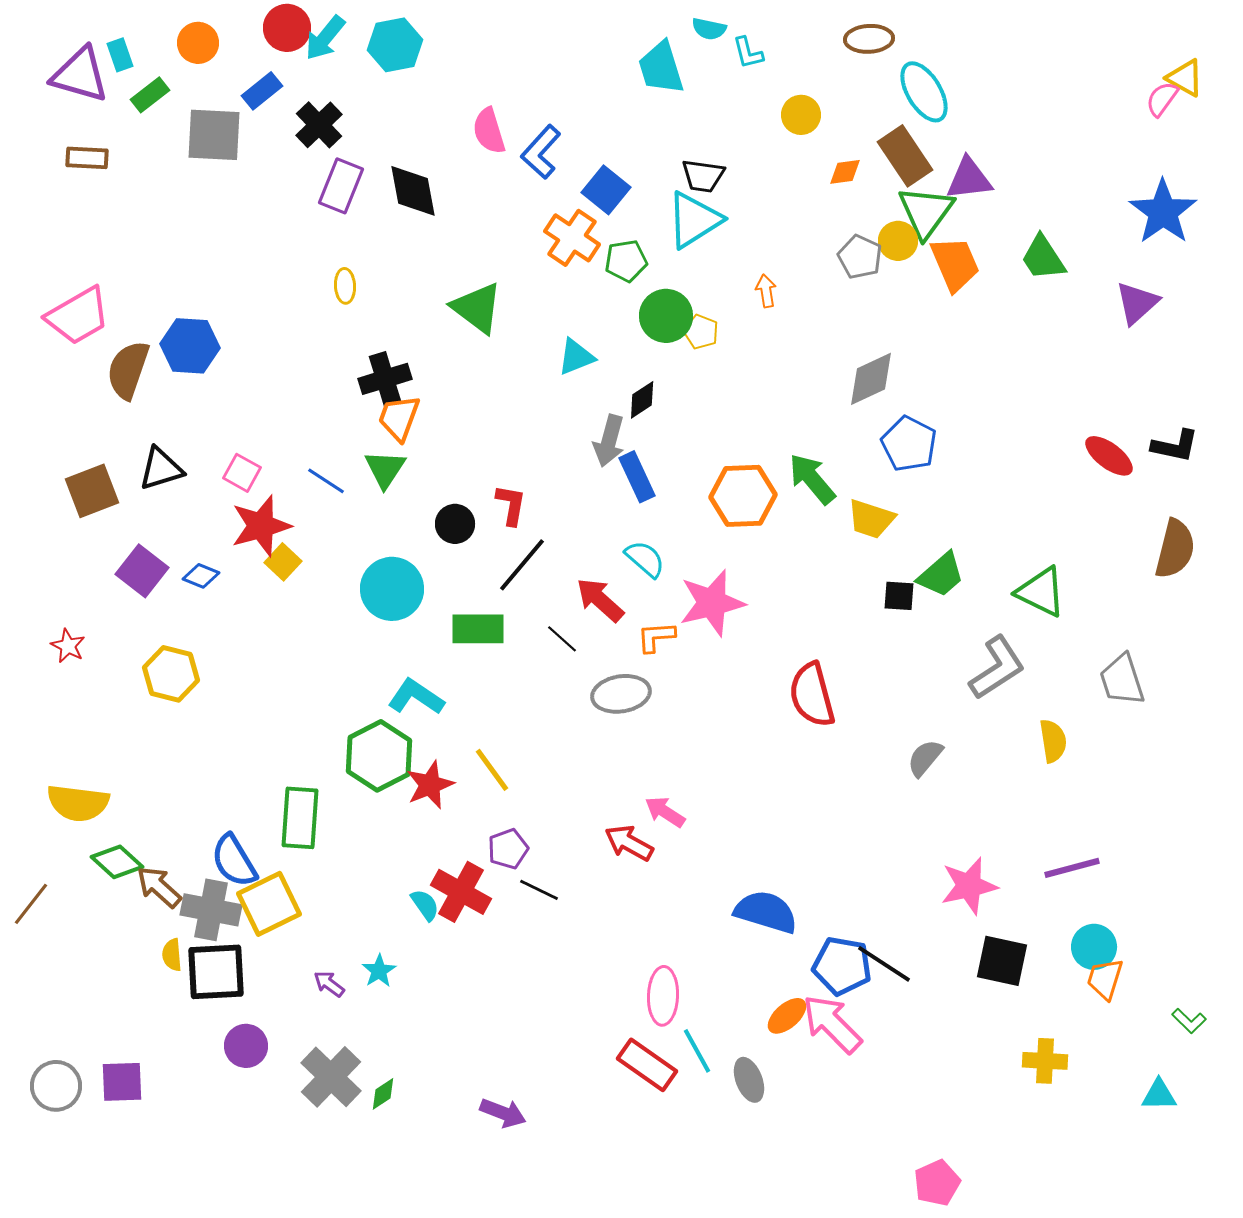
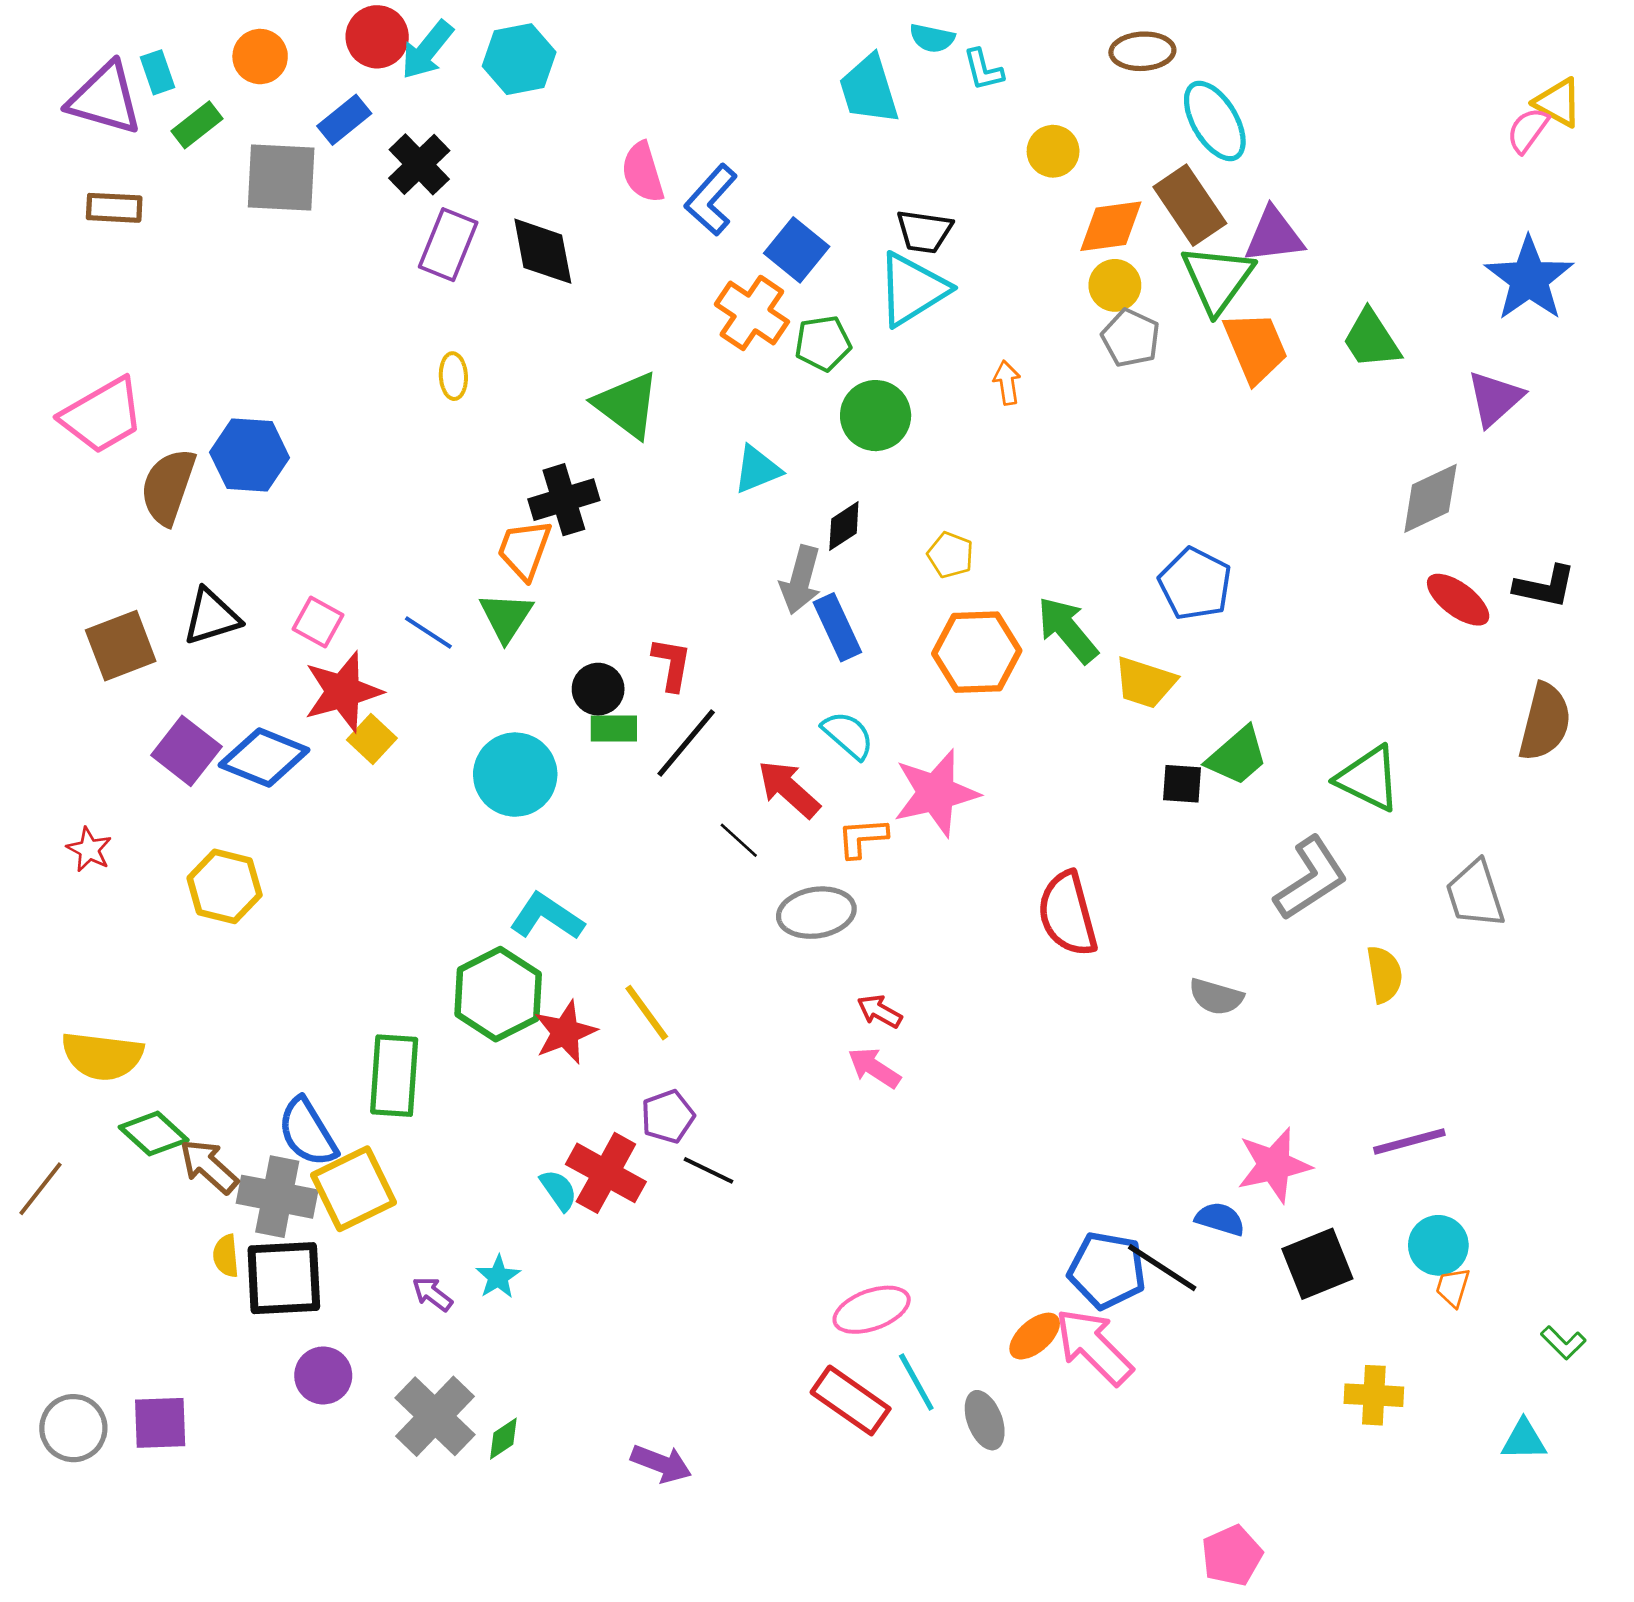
orange diamond: (845, 172) -> (1111, 226), size x1.6
yellow circle: (898, 241) -> (1115, 285), moved
yellow pentagon: (701, 332) -> (950, 555), moved
black cross: (385, 379) -> (564, 500), moved
gray diamond: (871, 379) -> (1430, 498), moved
blue diamond: (201, 576) -> (264, 757), size x1.8
green rectangle: (478, 629) -> (614, 729), moved, size x0.7
gray semicircle: (925, 758) -> (1216, 997), turned -114
red arrow: (629, 843) -> (879, 1011), moved, size x0.7
blue semicircle: (766, 912) -> (1220, 1219), moved, size x0.6
black square: (1002, 961) -> (1317, 1264), turned -34
orange trapezoid: (1105, 979) -> (1453, 1287), size x0.7
pink ellipse: (663, 996) -> (872, 1310), turned 68

